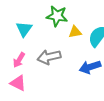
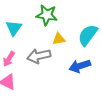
yellow triangle: (75, 32) -> (59, 39), moved

